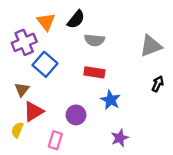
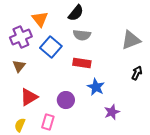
black semicircle: (76, 19) -> (76, 13), moved
blue square: (45, 64) -> (51, 47), moved
brown triangle: (22, 90) -> (19, 66), moved
yellow semicircle: (17, 130) -> (20, 125), moved
purple star: (120, 138) -> (112, 112), moved

